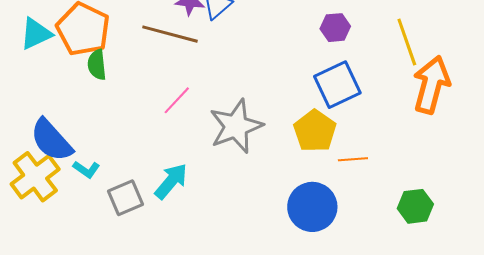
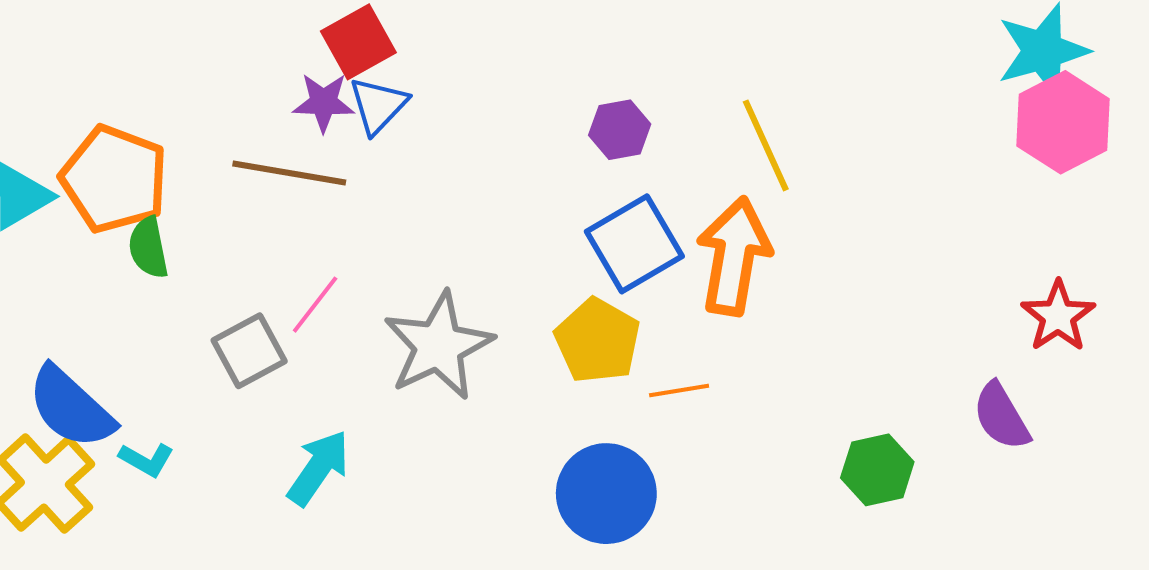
orange arrow: (431, 85) -> (734, 256), moved
gray square: (126, 198) -> (249, 351), moved
green hexagon: (415, 206) -> (877, 470), moved

